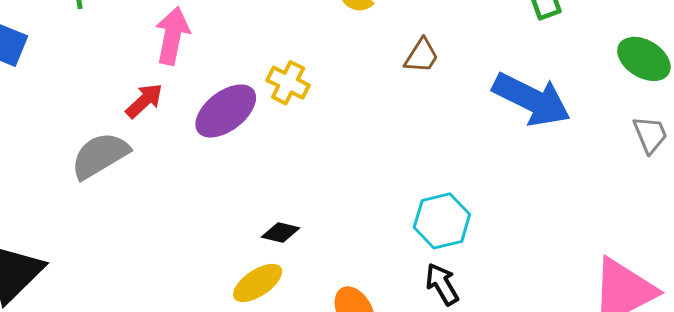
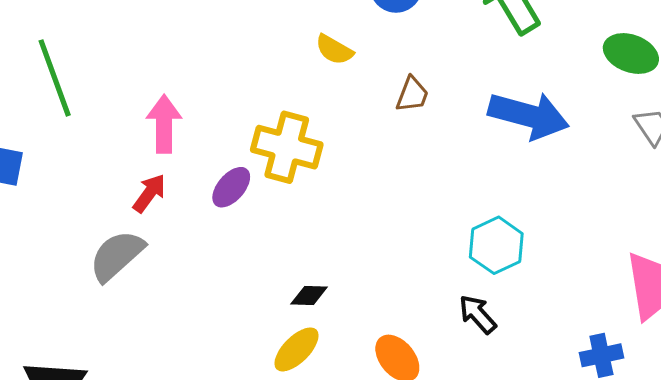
yellow cross: (288, 83) -> (287, 147), size x1.6
purple ellipse: (226, 111) -> (231, 187), size x0.7
cyan hexagon: (442, 221) -> (496, 245), moved

